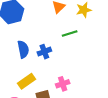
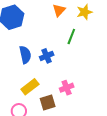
green line: (70, 33) -> (71, 37), turned -49

